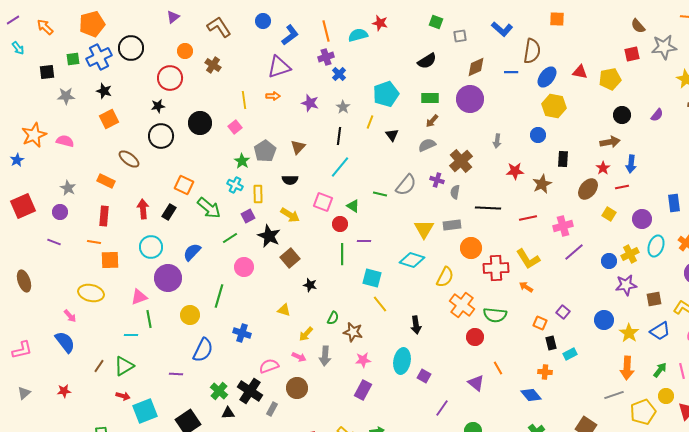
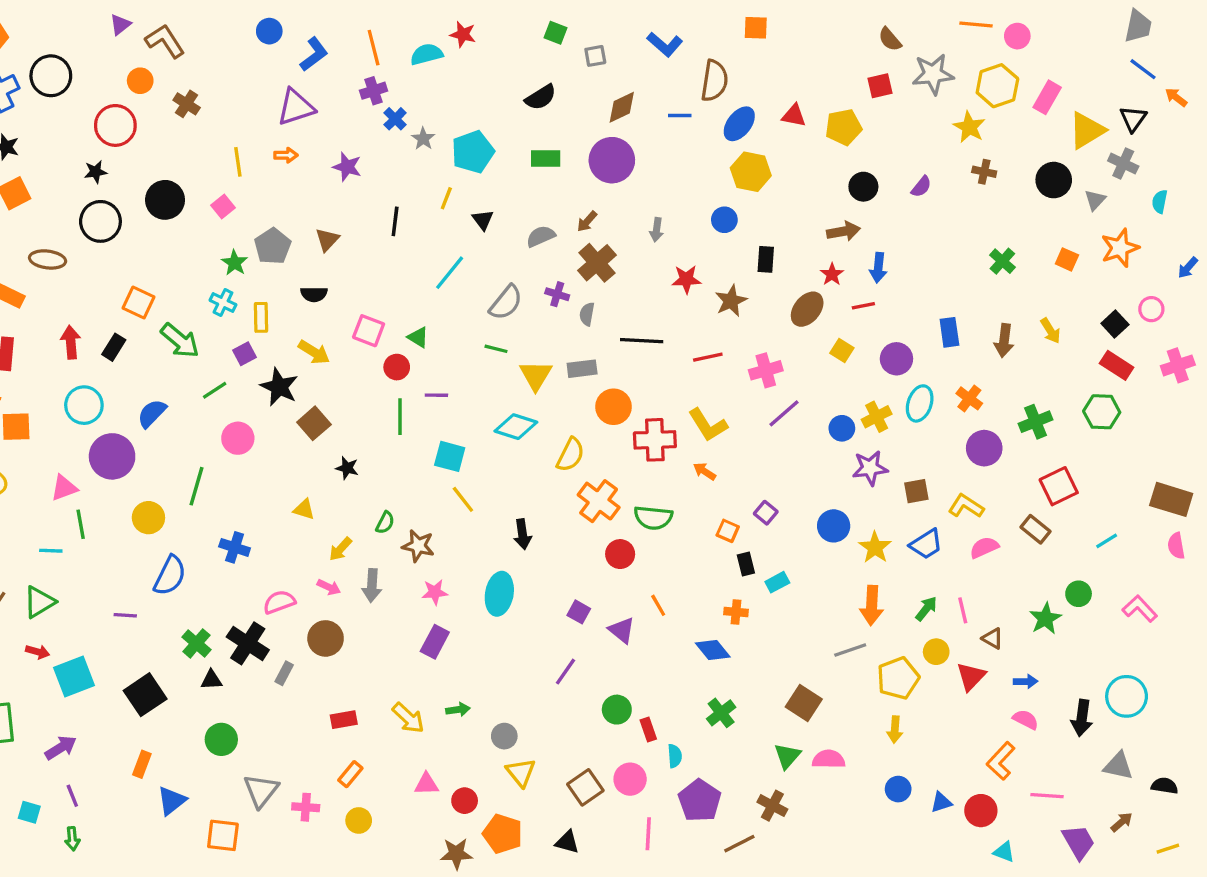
brown L-shape: (219, 27) -> (165, 41), moved
gray star: (343, 107) -> (423, 139), moved
brown arrow: (432, 121) -> (587, 221), moved
brown ellipse: (129, 159) -> (48, 259), turned -30
cyan line: (340, 167) -> (450, 273), moved
green line: (380, 194) -> (496, 349), moved
purple square: (424, 376) -> (579, 612), moved

